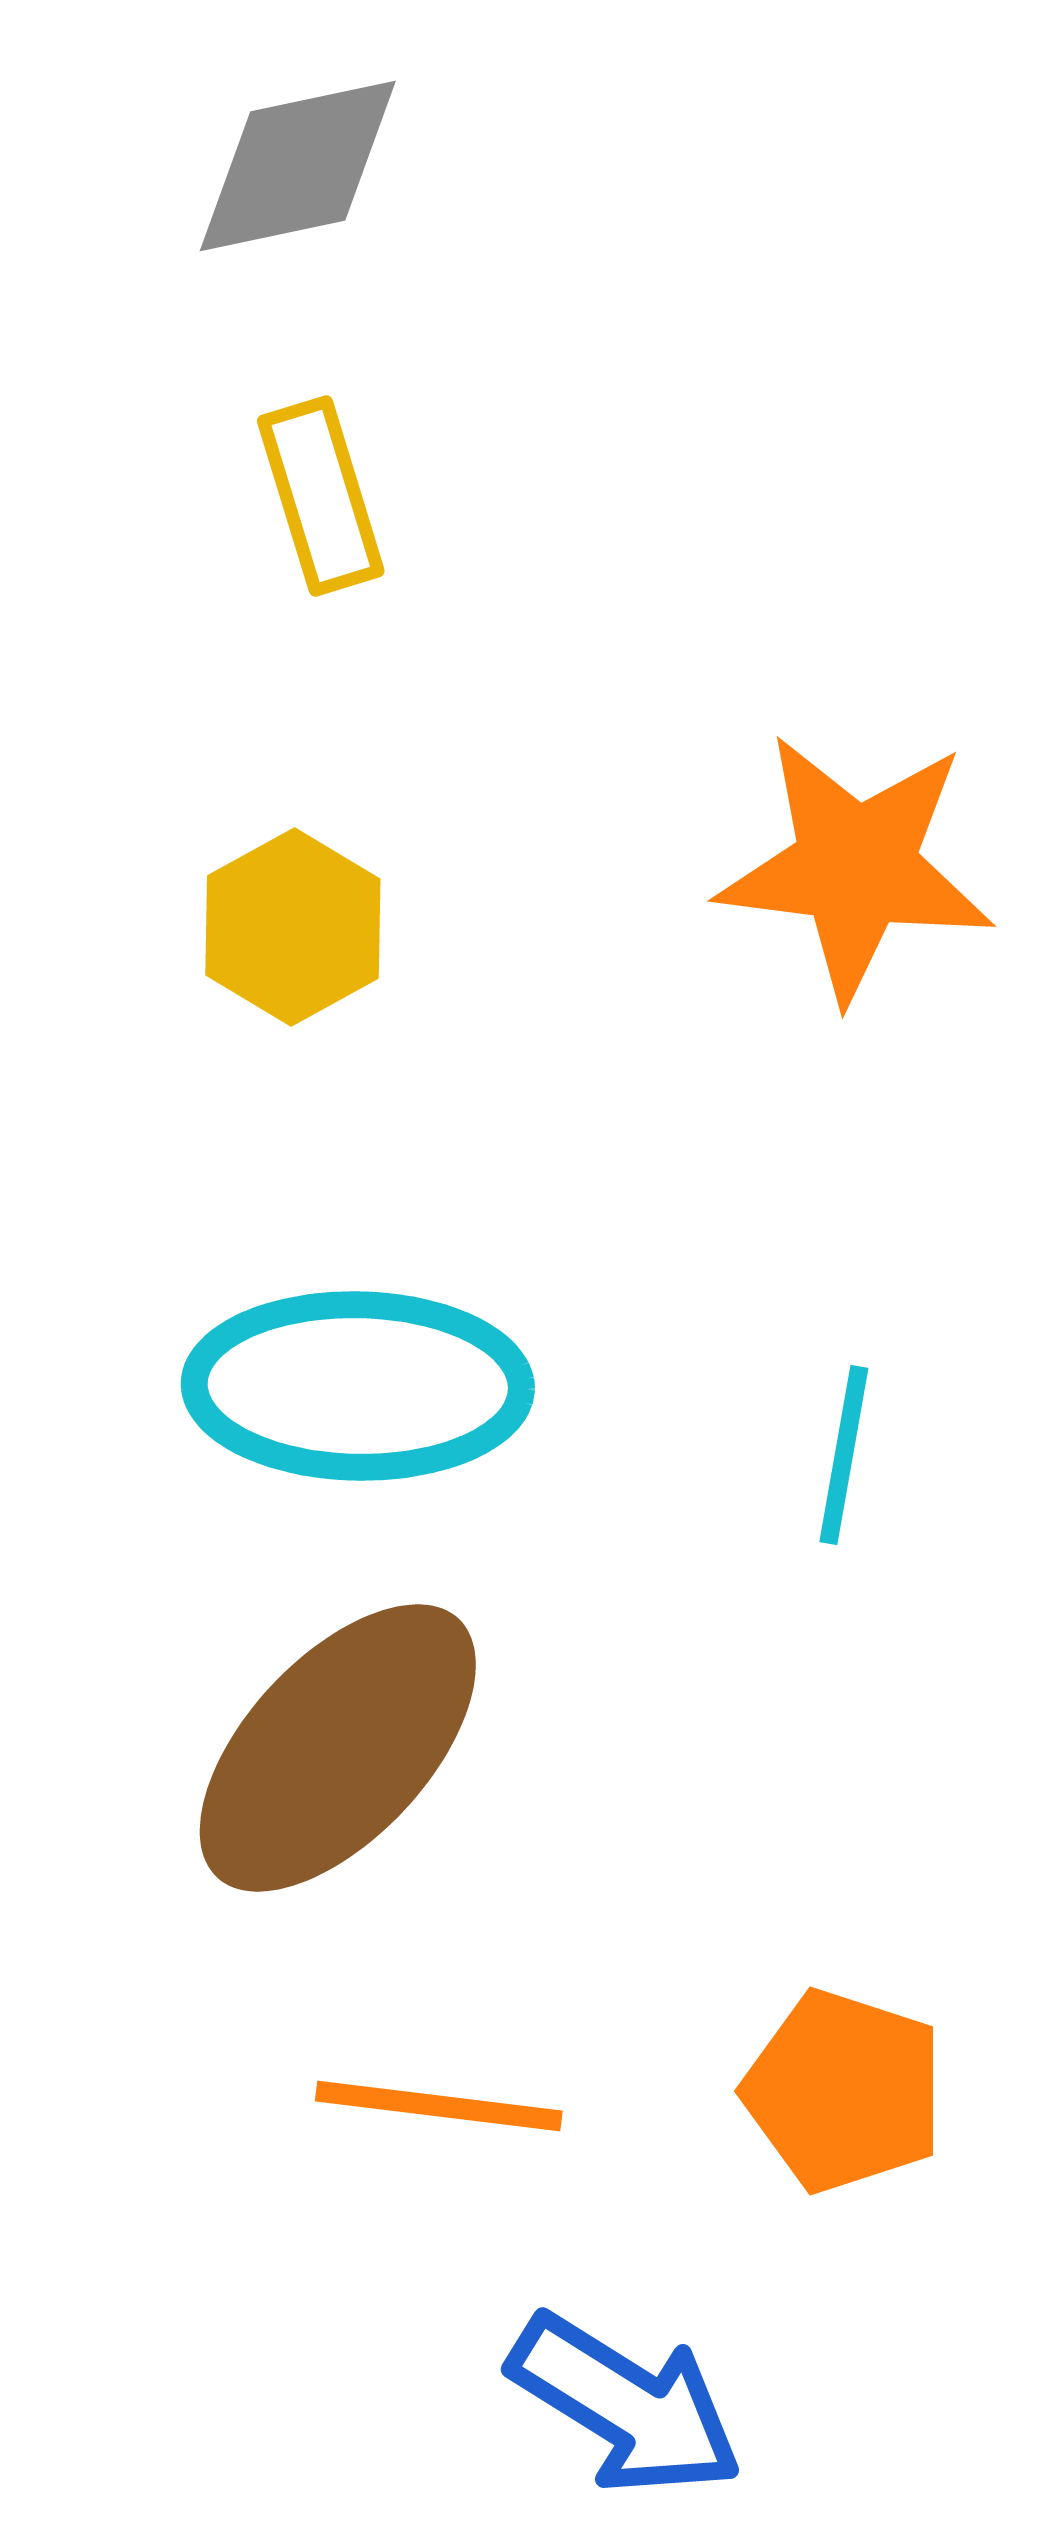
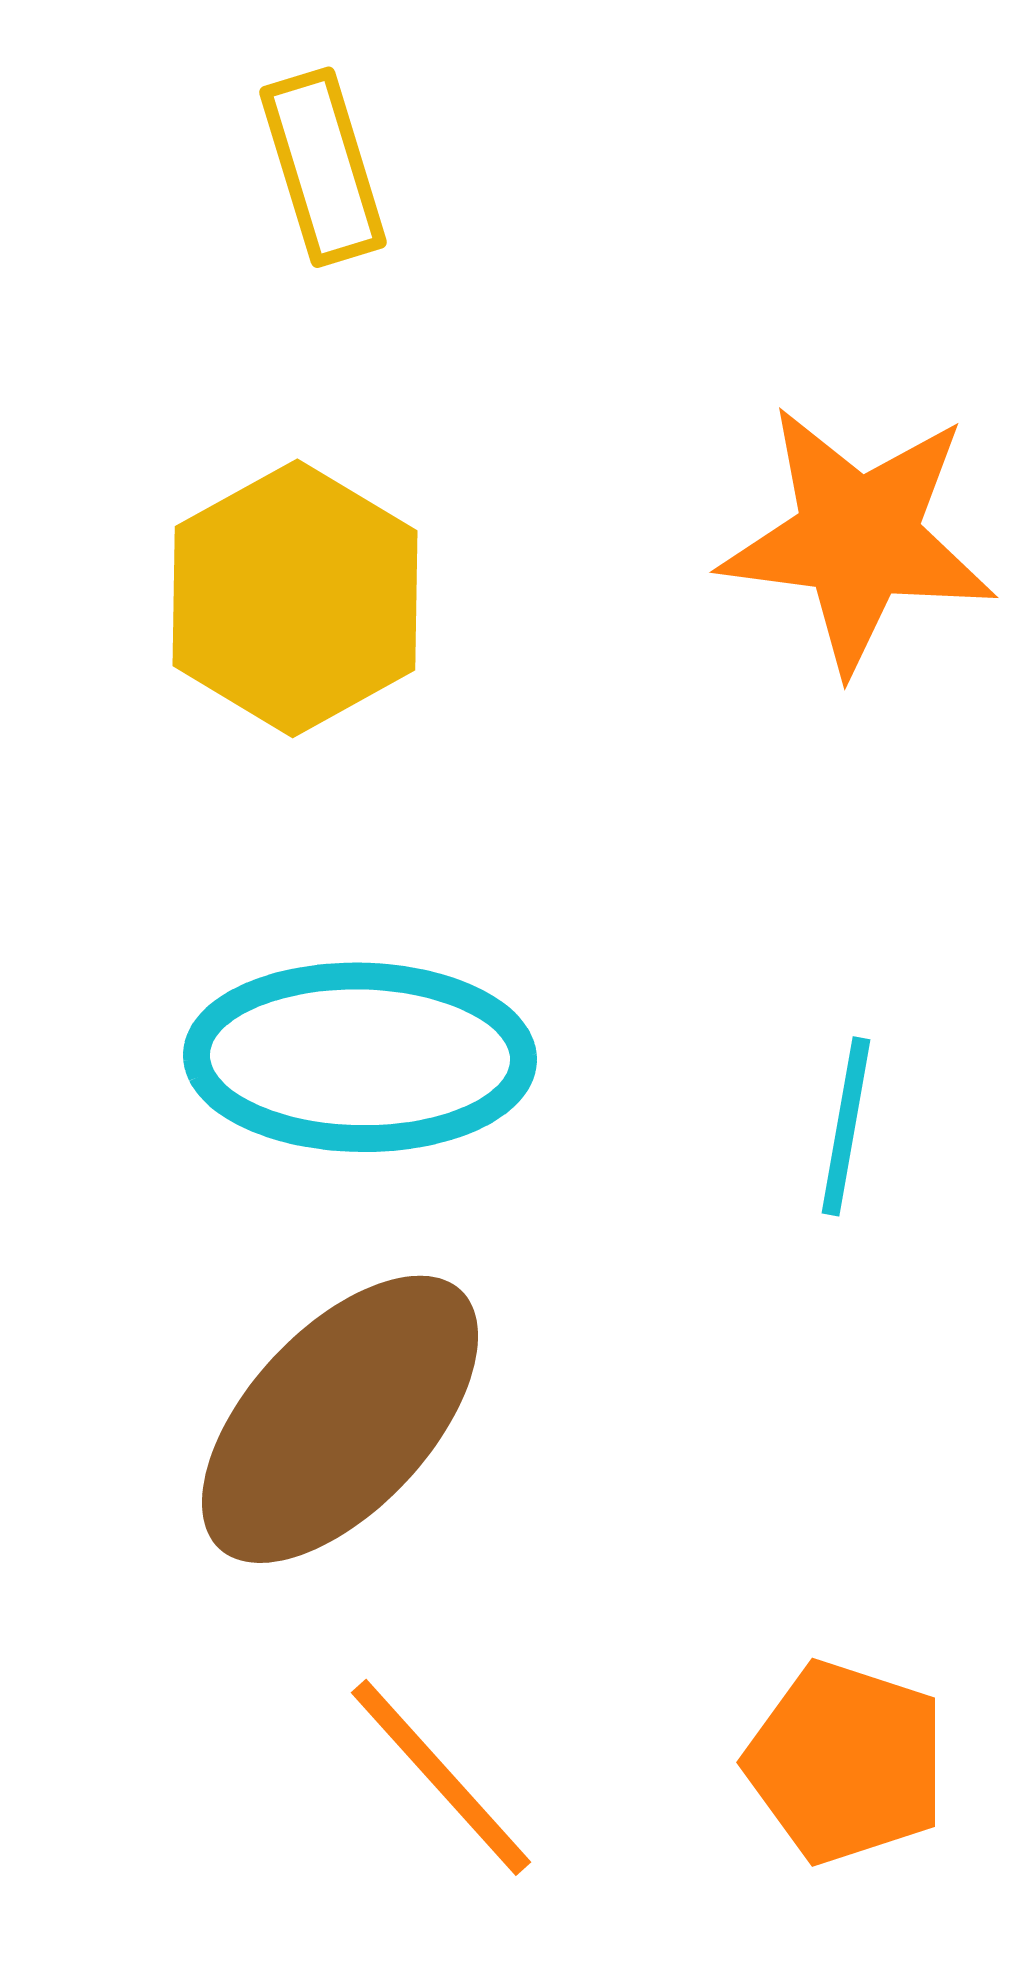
yellow hexagon: (293, 927) -> (295, 598), size x1.4
orange line: (439, 2106) -> (441, 1777), turned 41

